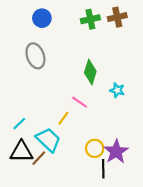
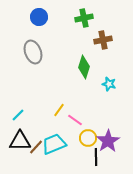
brown cross: (117, 17) -> (103, 40), moved
pink line: (80, 102) -> (75, 120), moved
cyan trapezoid: (48, 140) -> (54, 144), moved, turned -65

